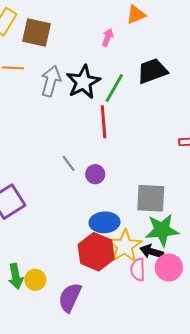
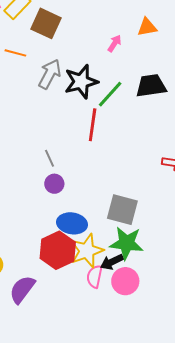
purple circle: (95, 174) -> (54, 184), moved
black arrow: (152, 252) -> (112, 262), turned -55

